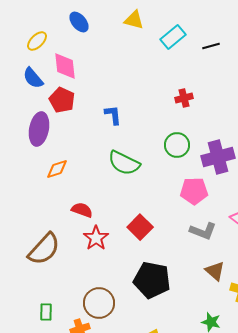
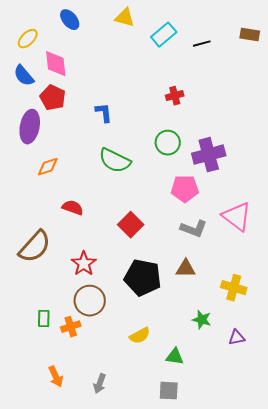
red star: (96, 238) -> (84, 264), moved
brown triangle: (215, 271) -> (186, 269), moved, turned -40
green rectangle: (46, 312) -> (44, 319), moved

